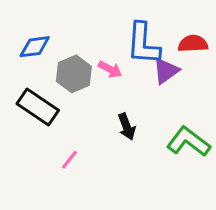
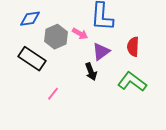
red semicircle: (193, 44) -> (133, 47), moved, turned -84
purple triangle: (166, 71) -> (101, 52), moved

